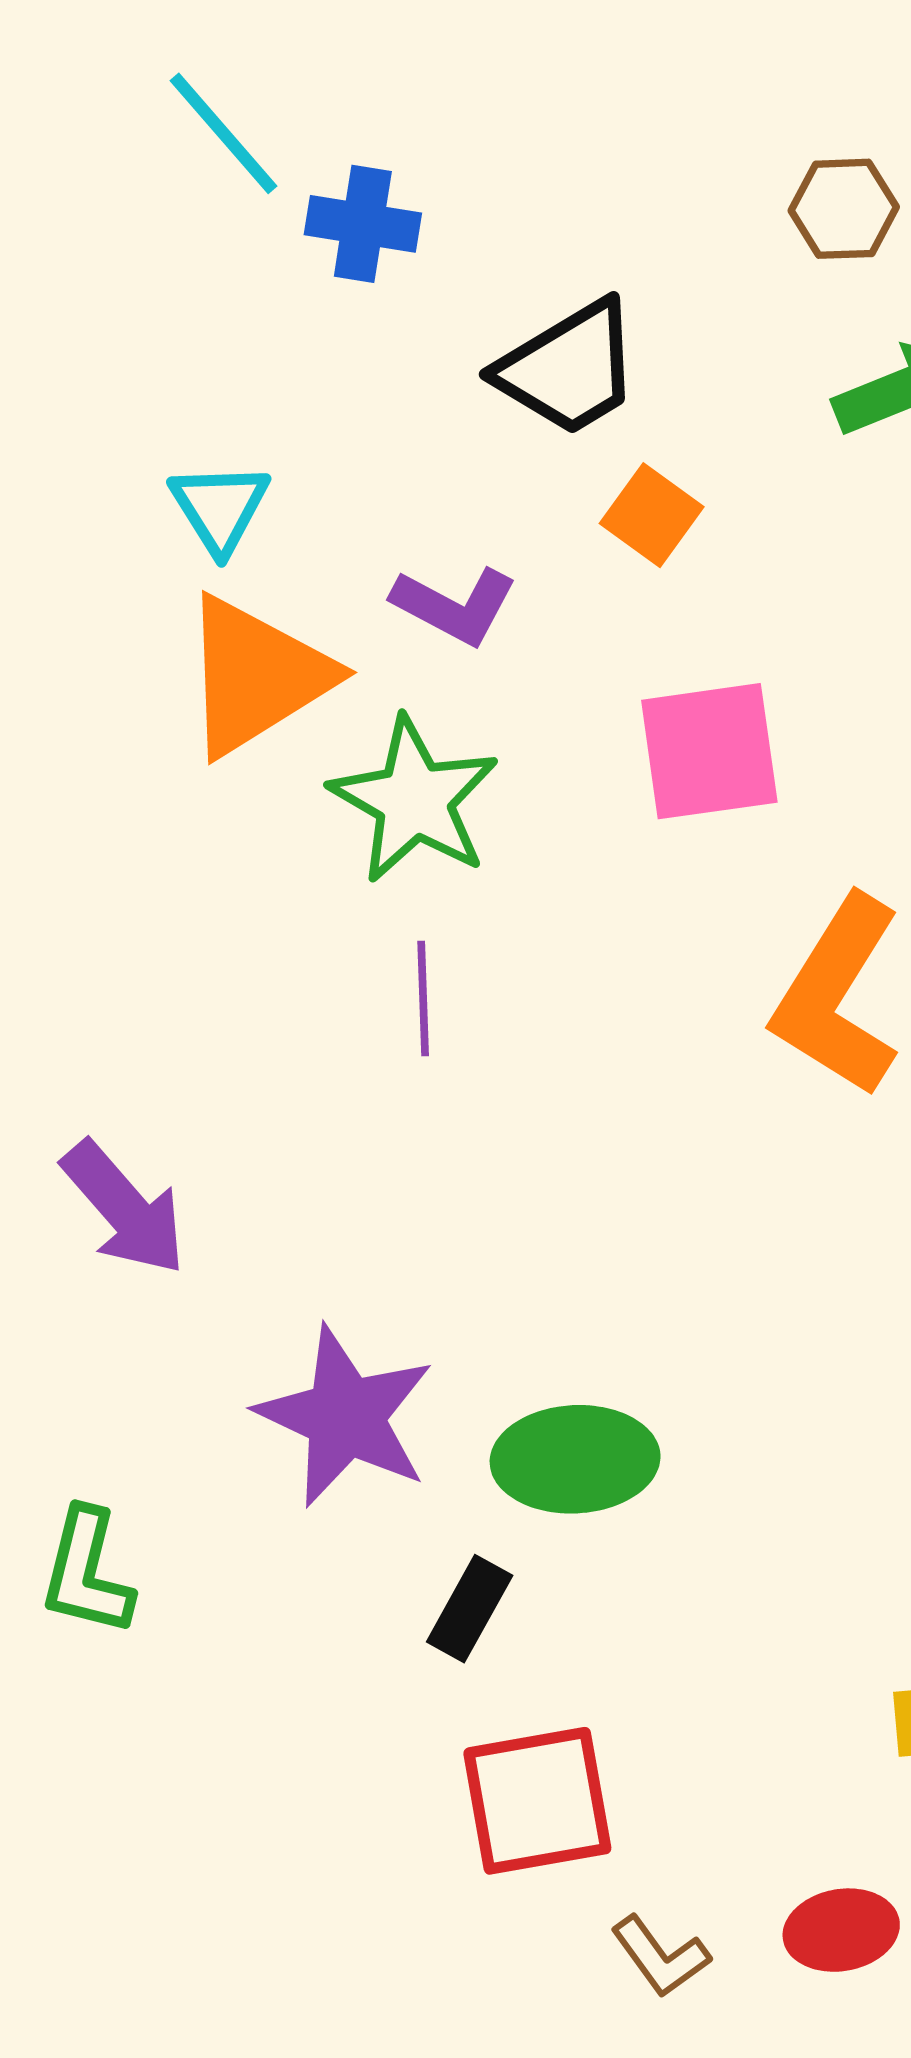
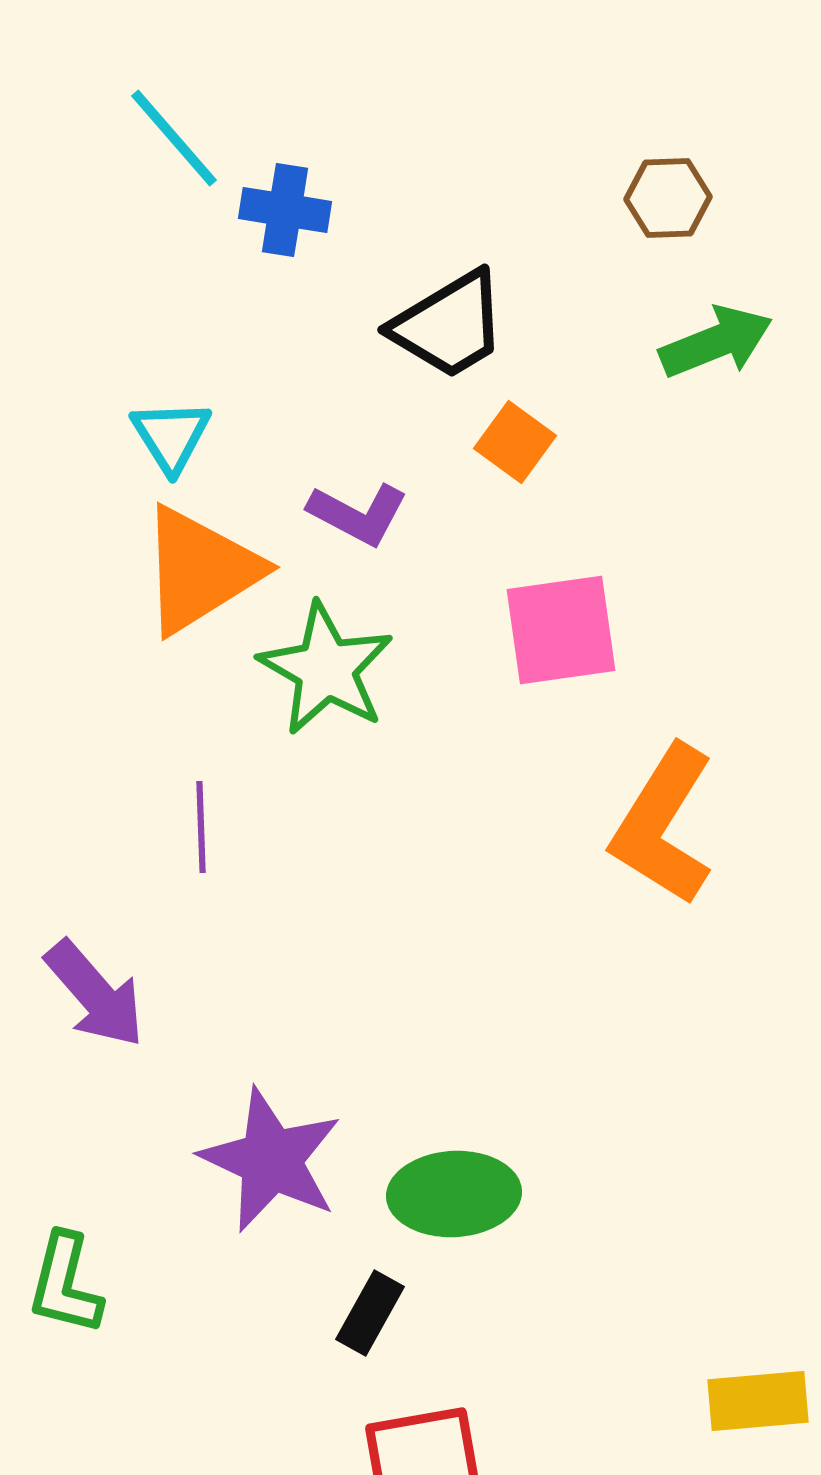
purple line: (423, 999) -> (201, 827), moved

